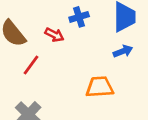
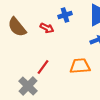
red line: (31, 65) -> (43, 67), moved

